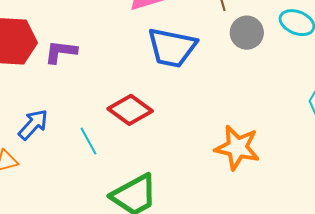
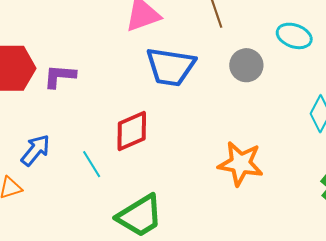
gray circle: (247, 33) -> (246, 65), moved
red diamond: (130, 110) -> (132, 131), turned -57

